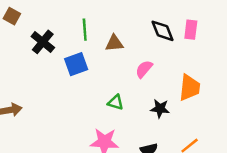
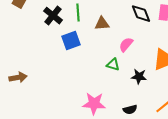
black cross: (43, 42) -> (53, 16), moved
green triangle: (116, 102) -> (113, 65), moved

